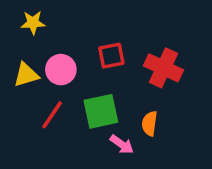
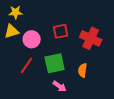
yellow triangle: (26, 75) -> (12, 31), moved
pink arrow: (122, 144) -> (60, 86), moved

